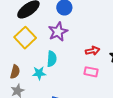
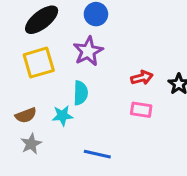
yellow square: (25, 38) -> (39, 63), turned 30
brown semicircle: (15, 72) -> (26, 115), turned 56

